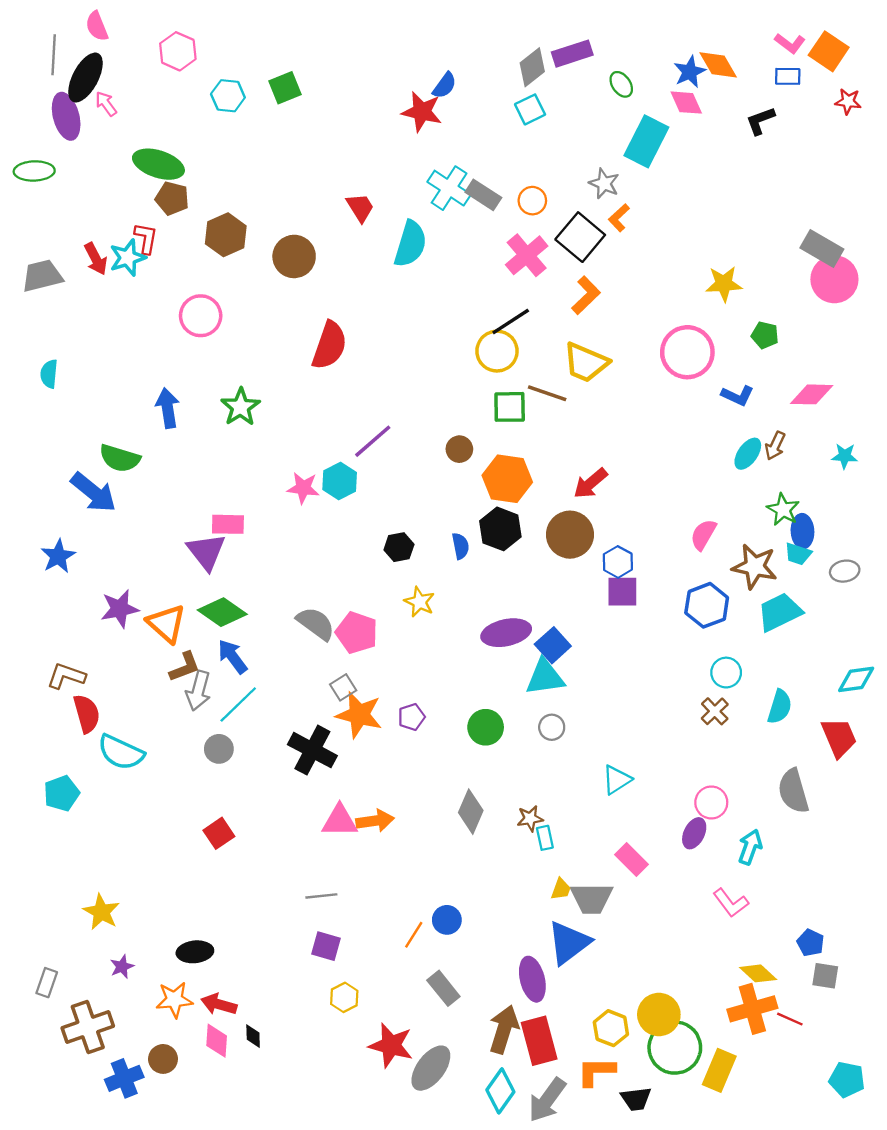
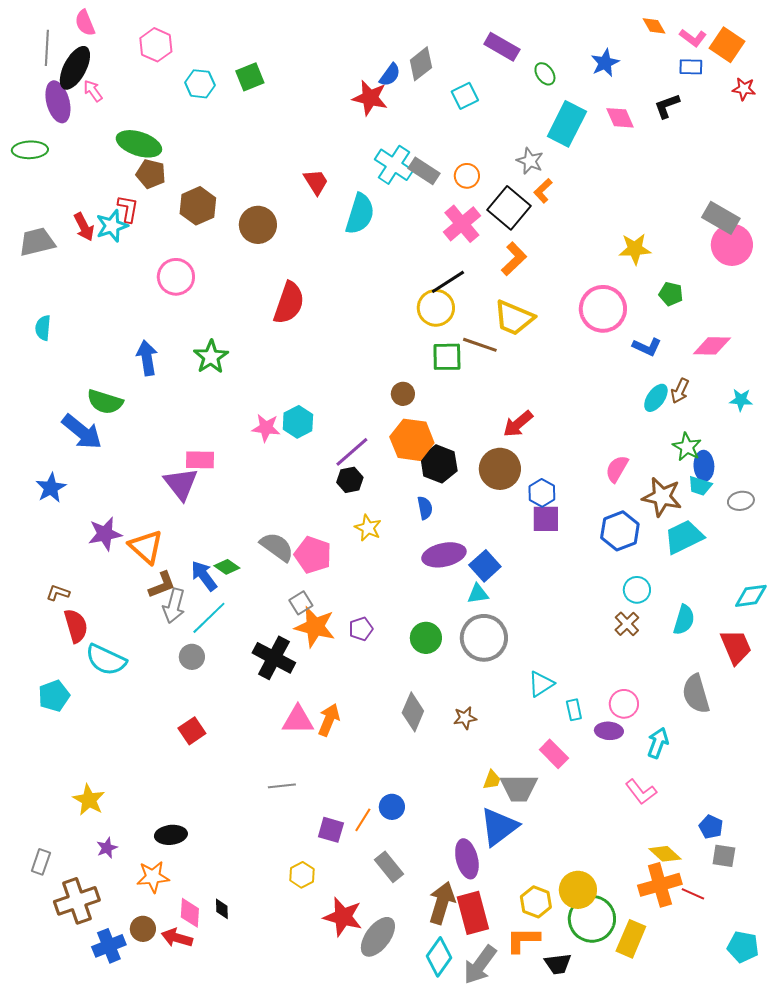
purple rectangle: (572, 54) -> (502, 47), turned 48
orange diamond: (718, 65) -> (654, 26), moved, size x0.7
gray diamond: (532, 67) -> (421, 64), moved
pink diamond: (686, 103) -> (620, 118), moved
purple line: (373, 441) -> (352, 452), moved
orange hexagon: (507, 479) -> (412, 440), moved
blue semicircle: (461, 546) -> (425, 508), moved
green diamond: (222, 612) -> (227, 567), moved, size x0.6
brown L-shape: (66, 676) -> (58, 593), size x0.7
cyan triangle: (545, 677) -> (478, 594), size x0.6
gray circle: (552, 727) -> (484, 638), size x2.0
orange arrow: (375, 821) -> (329, 720), turned -60
purple ellipse: (694, 833) -> (609, 731), turned 68
cyan rectangle: (545, 838) -> (574, 710), moved
purple square: (326, 946) -> (331, 830), moved
red arrow: (219, 1004) -> (177, 938), moved

